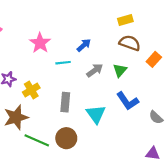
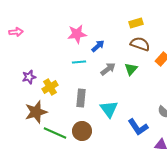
pink star: (40, 43) -> (77, 34), moved, turned 30
blue L-shape: (128, 101) -> (138, 127), moved

